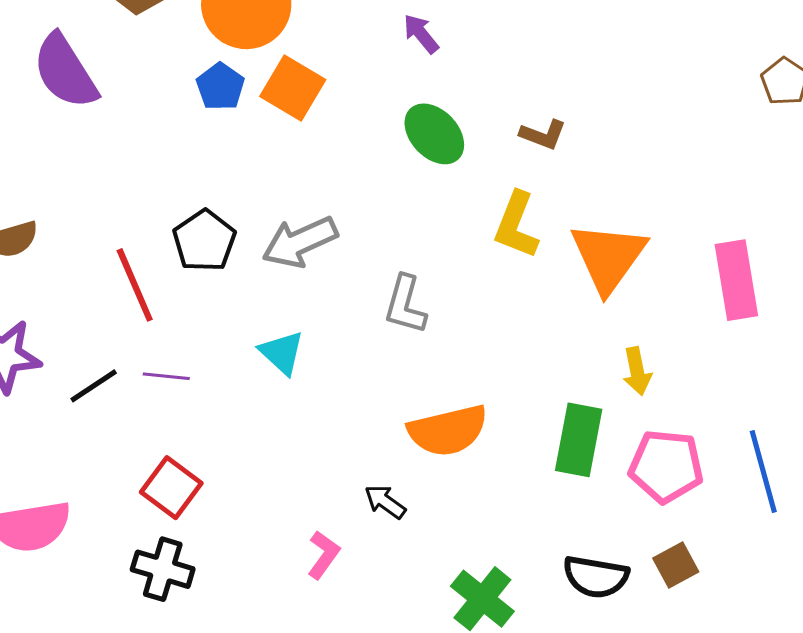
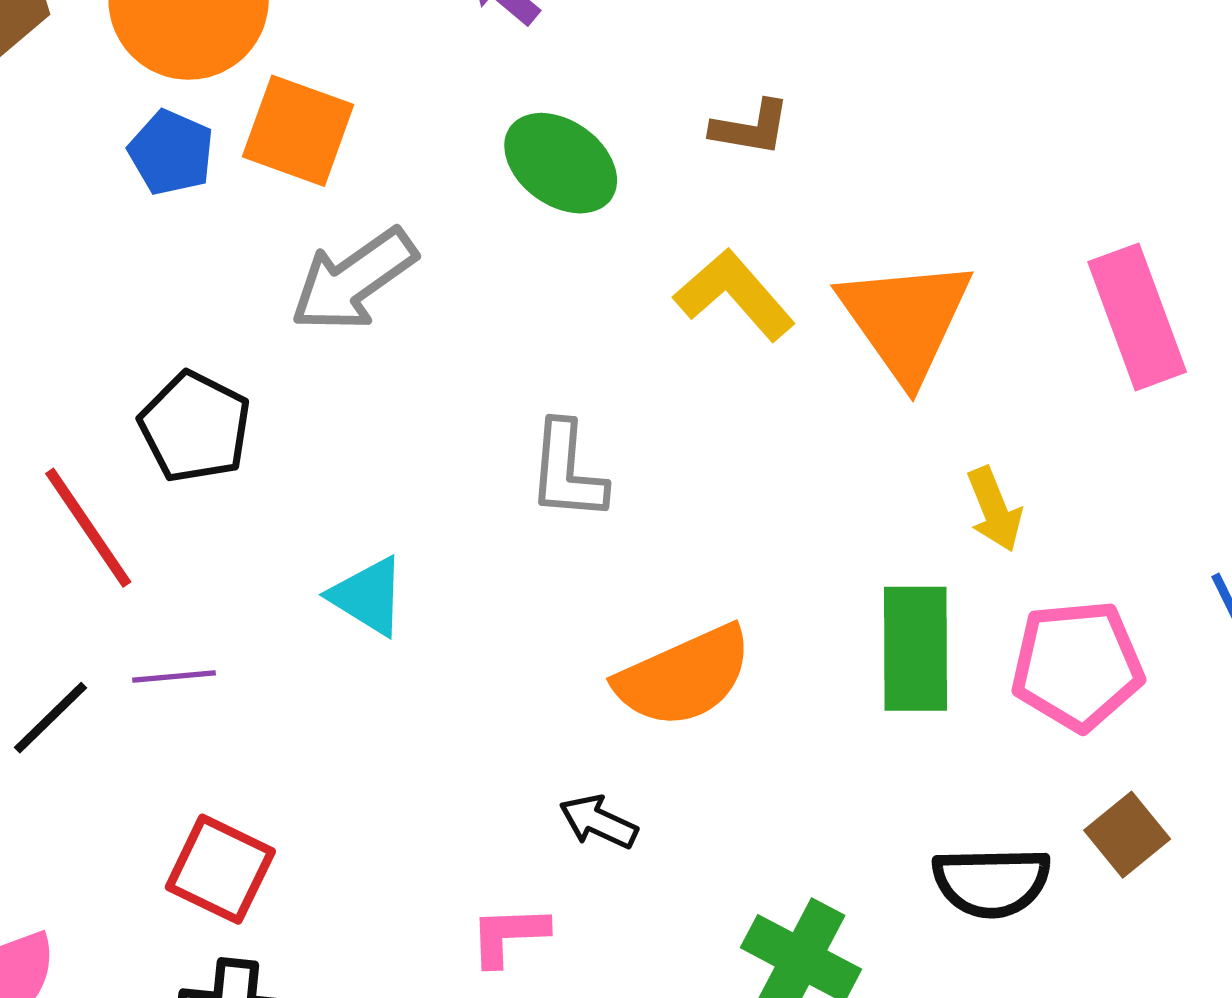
yellow L-shape: (516, 225) -> (734, 295), turned 128
gray arrow: (300, 242) -> (354, 280), moved
pink L-shape: (323, 555) -> (509, 935), turned -117

